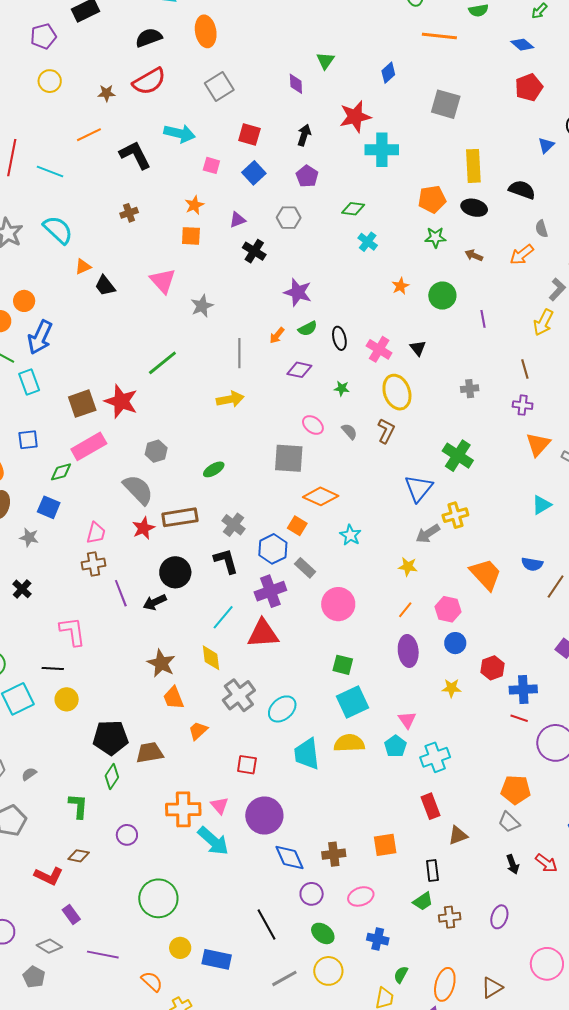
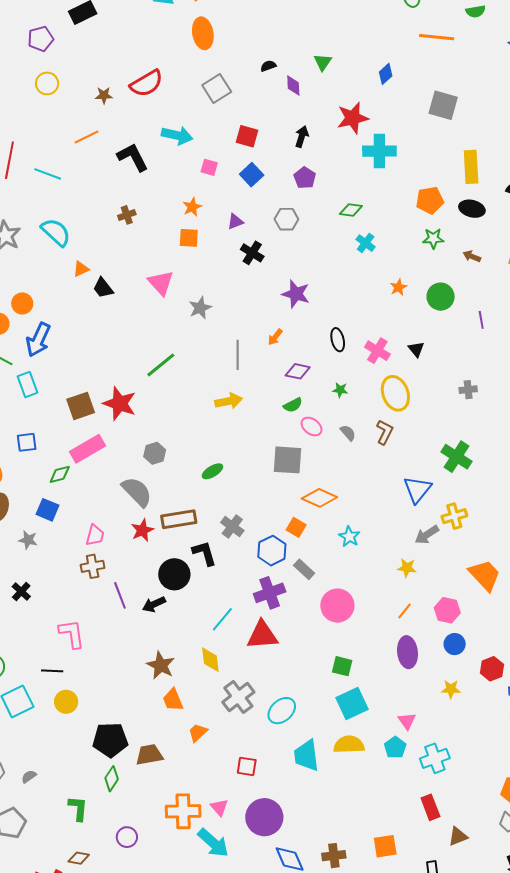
black semicircle: (149, 38) -> (268, 66), moved, size x0.6
green semicircle: (308, 329) -> (293, 405), moved
black L-shape: (226, 561) -> (204, 553), moved

